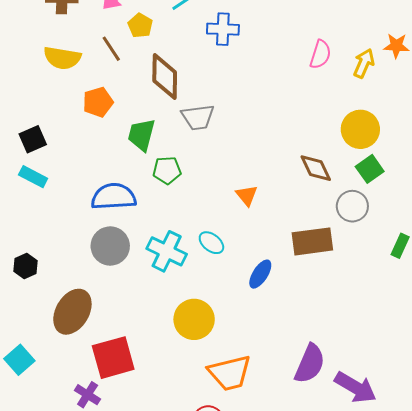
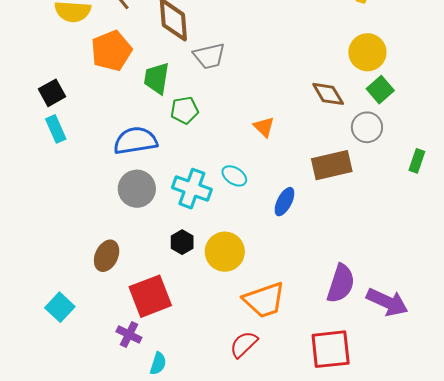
orange pentagon: (98, 102) -> (111, 51), size x1.4
cyan rectangle: (33, 177) -> (56, 129), turned 44
black hexagon: (25, 266) -> (182, 242), moved
brown ellipse: (72, 312) -> (107, 256), size x0.7

